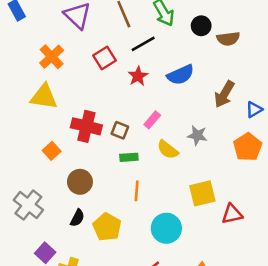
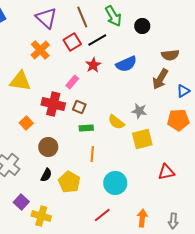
brown semicircle: (228, 39) -> (170, 55), moved
orange cross: (52, 57) -> (40, 50), moved
red square: (104, 58) -> (72, 42), moved
pink rectangle: (152, 120) -> (72, 82), moved
orange pentagon: (248, 147) -> (178, 120), turned 30
yellow square: (202, 193) -> (142, 139), moved

